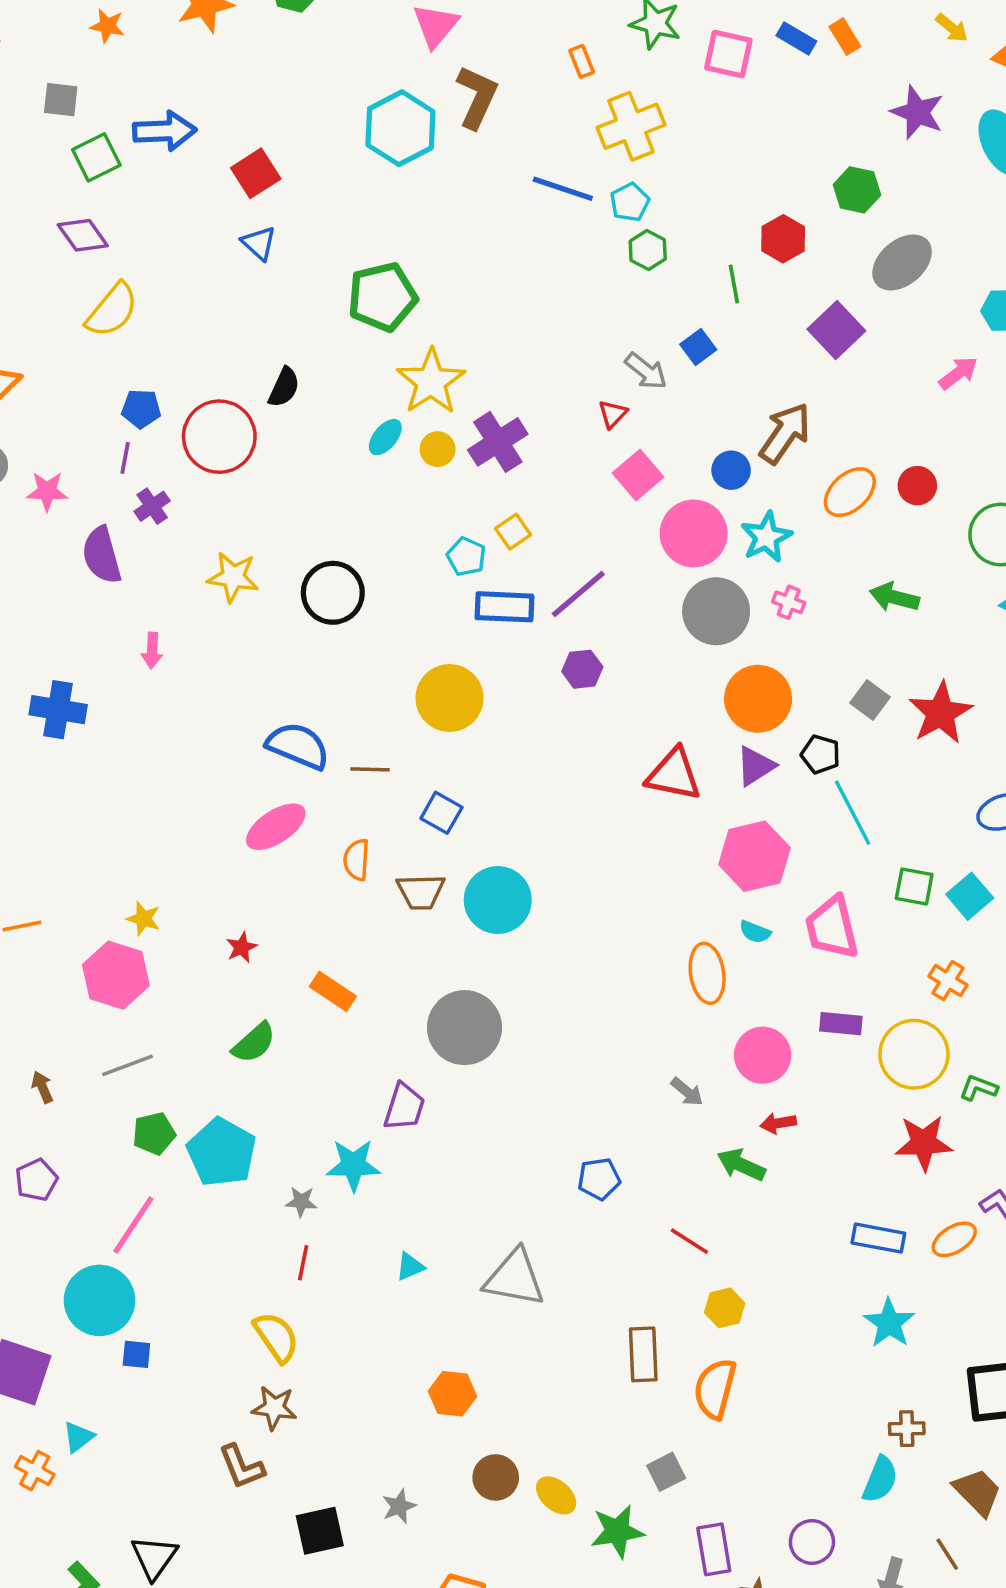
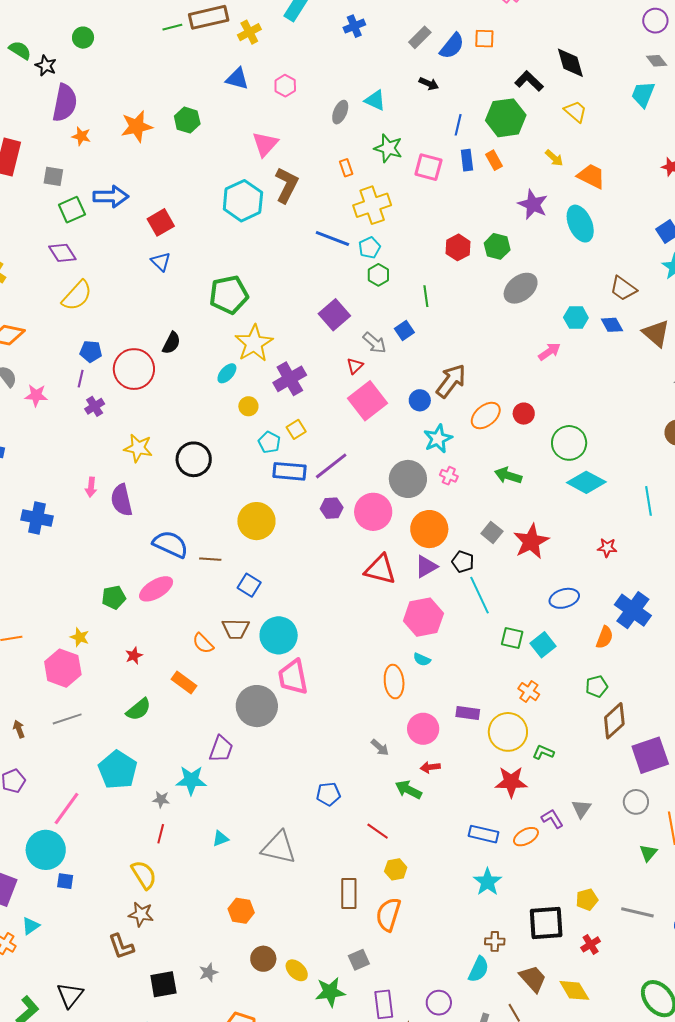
blue rectangle: (796, 38) -> (467, 160), turned 50
red hexagon: (783, 239) -> (458, 247), moved
purple square: (836, 330) -> (334, 315), moved
yellow circle: (438, 449) -> (248, 406), moved
pink square: (638, 475) -> (368, 401), size x1.4
pink circle: (694, 533) -> (373, 512), moved
purple semicircle: (102, 555) -> (122, 500), moved
orange semicircle: (356, 860) -> (203, 643), moved, turned -50
pink trapezoid: (832, 928) -> (293, 677), moved
green pentagon: (154, 1134) -> (114, 597), moved

